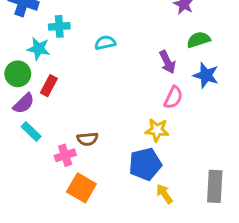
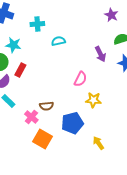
cyan cross: (59, 26) -> (37, 24), moved
pink semicircle: (173, 98) -> (80, 79), moved
pink cross: (65, 155) -> (31, 117), turned -32
blue pentagon: (145, 164) -> (72, 123), moved

